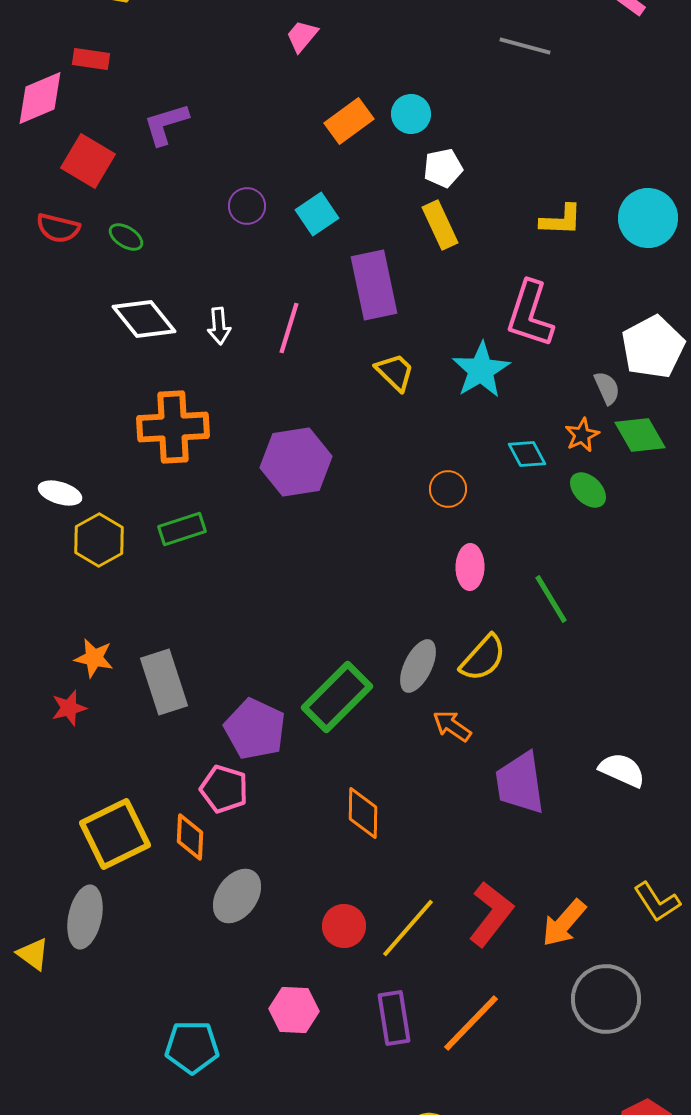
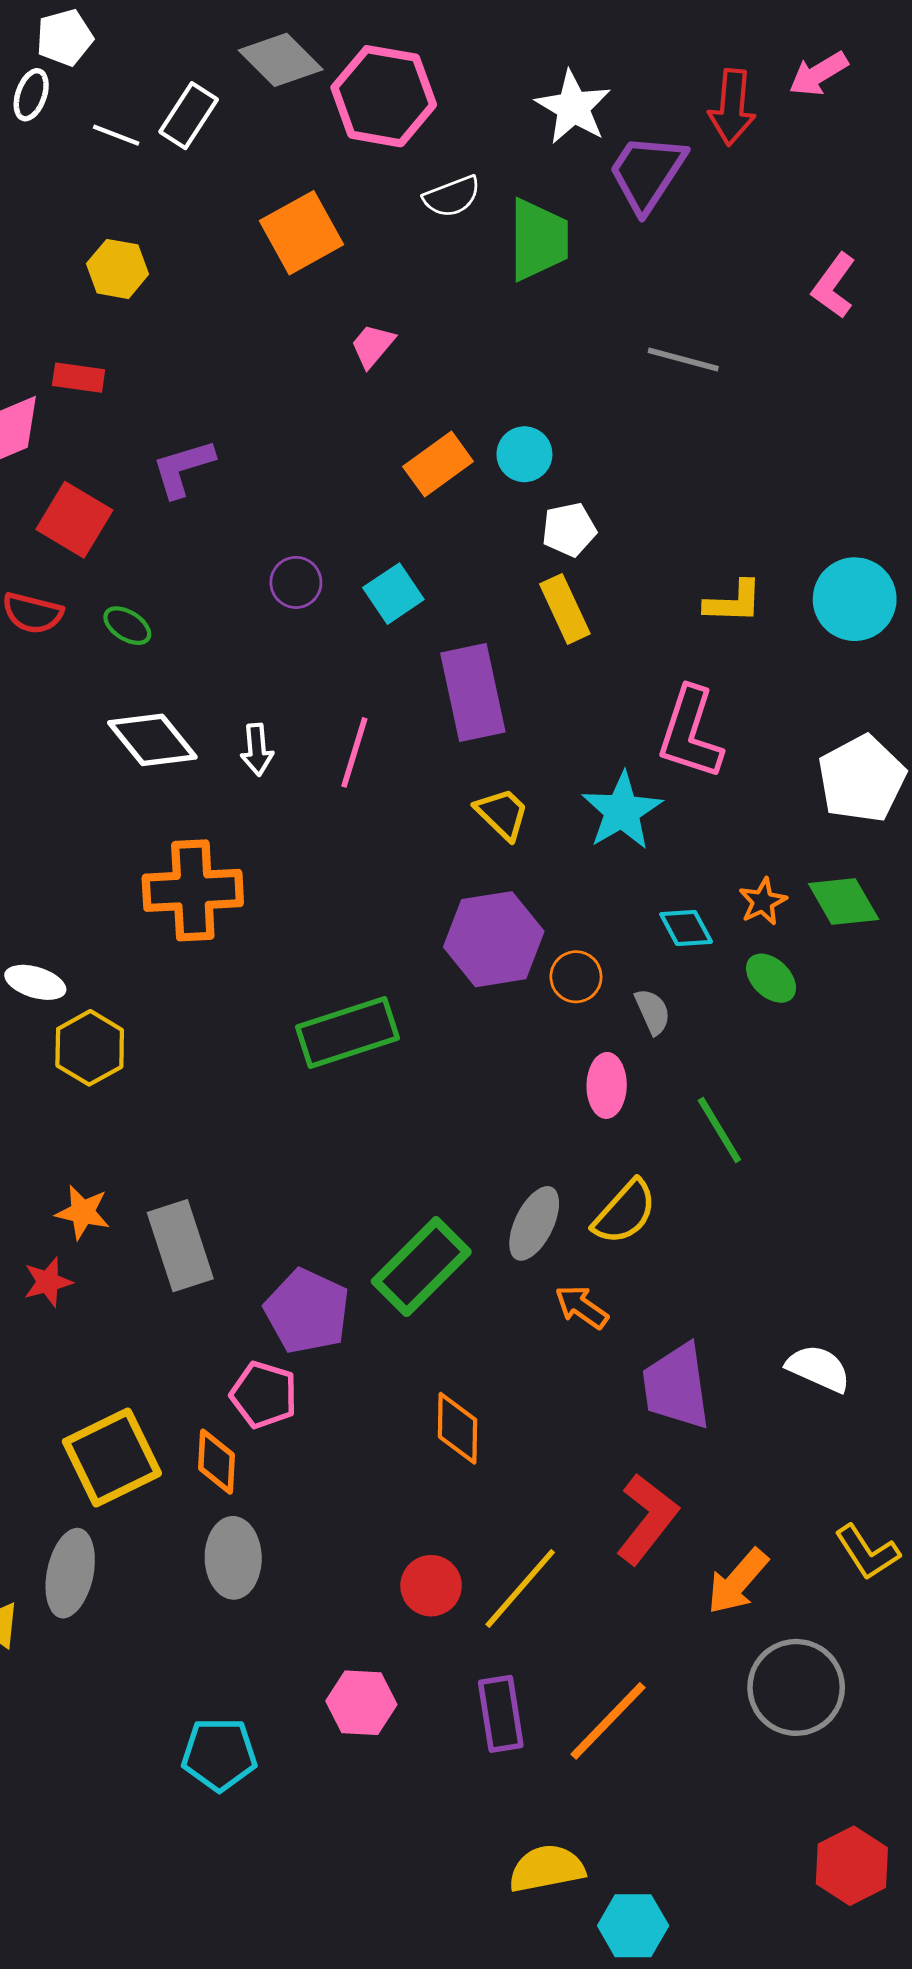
gray semicircle: (607, 388) -> (653, 1012), moved
purple hexagon: (296, 462) -> (494, 939), moved
green rectangle: (182, 529) -> (347, 1033), moved, size x1.5
gray ellipse: (237, 896) -> (233, 1558), moved, turned -36
red L-shape: (491, 914) -> (647, 1519), moved

